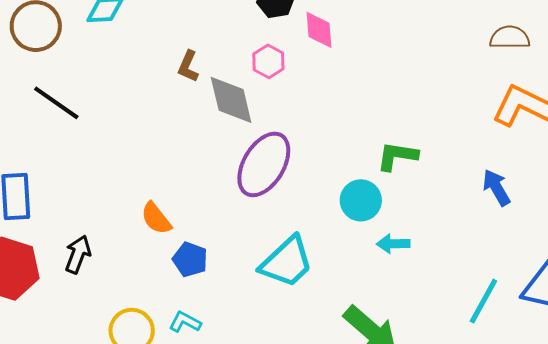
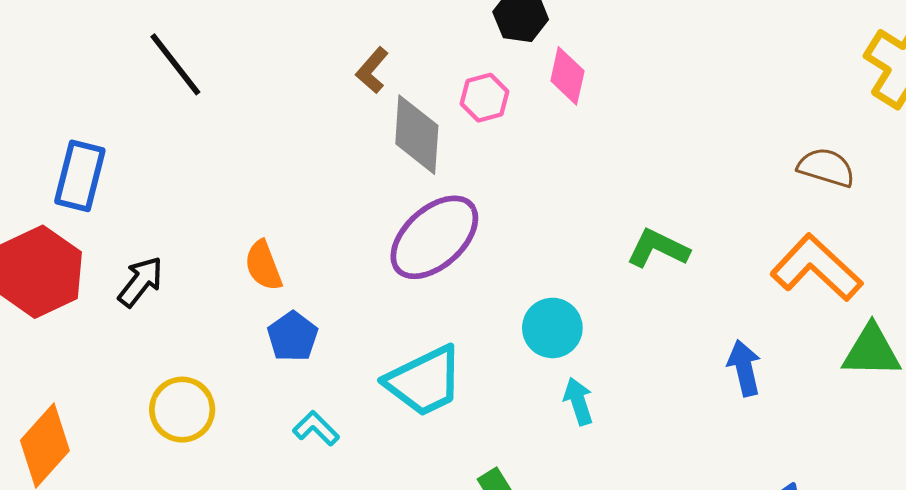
green L-shape: (397, 156) -> (658, 248), moved
cyan arrow: (393, 244) -> (578, 401), turned 56
cyan L-shape: (185, 322) -> (316, 428), moved

